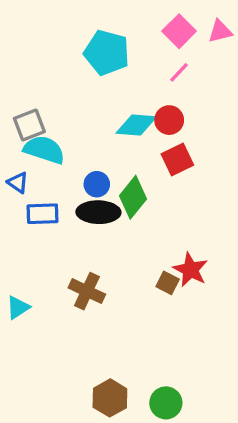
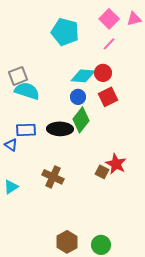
blue triangle: (18, 183) -> (11, 145), moved
blue circle: (97, 184) -> (78, 97), moved

